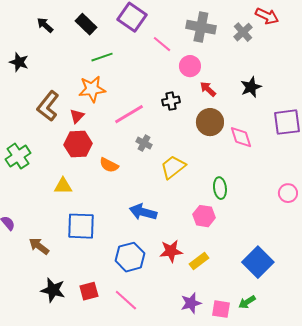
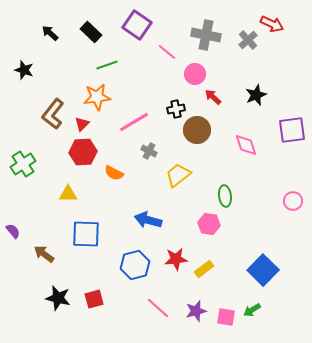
brown circle: (210, 122) -> (197, 130), moved
pink line: (126, 300) -> (158, 308), moved

